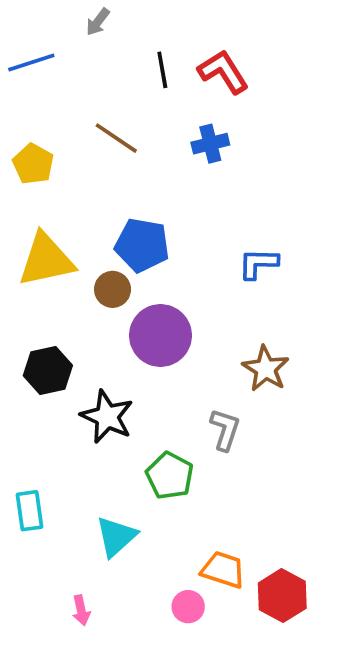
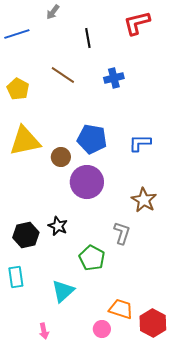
red L-shape: (223, 72) -> (137, 23), moved, turned -72
blue pentagon: (142, 245) -> (92, 139), moved
black hexagon: (48, 371) -> (26, 235), moved
black star: (107, 417) -> (58, 226), size x0.7

